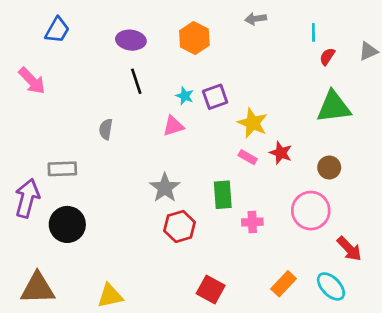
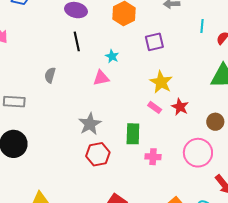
cyan line: (313, 32) -> (202, 26), moved
purple square: (215, 97) -> (154, 42), moved

